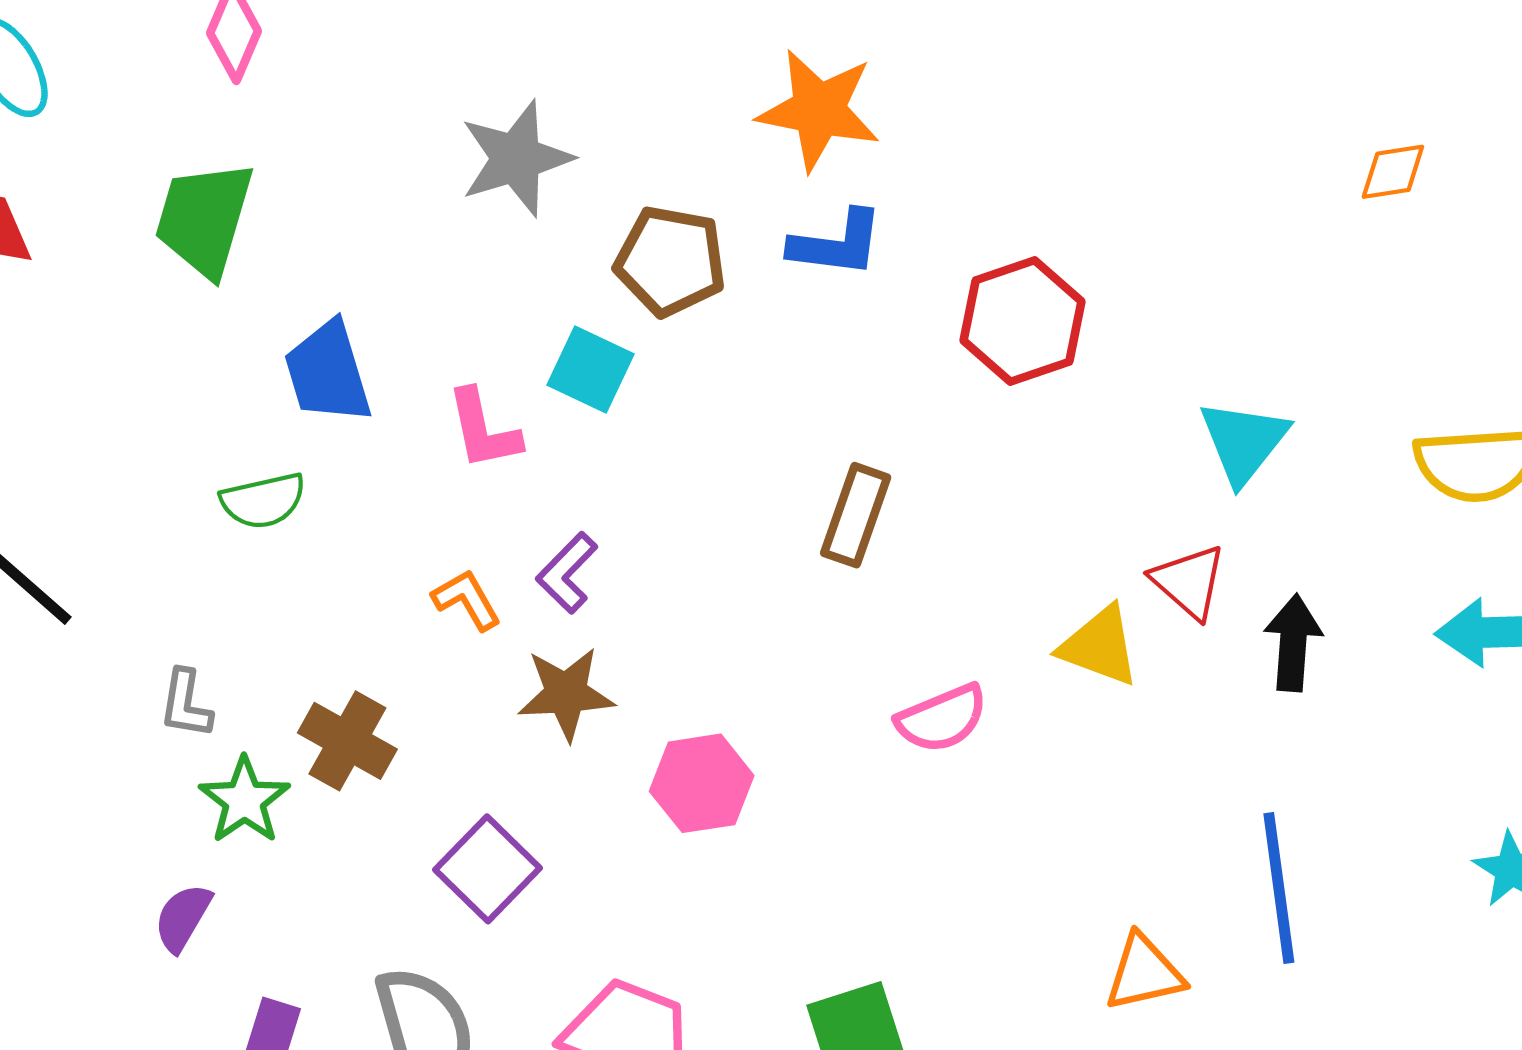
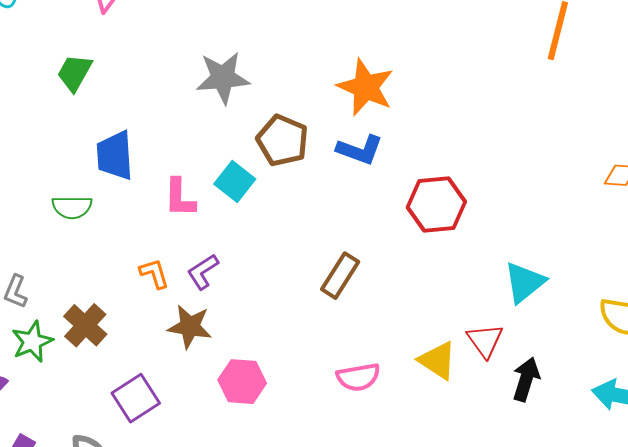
green trapezoid: (204, 219) -> (75, 73), size x0.7

